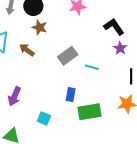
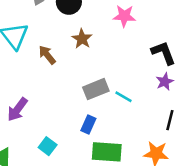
brown star: (40, 27) -> (82, 39), moved
gray rectangle: (68, 56) -> (96, 89), moved

